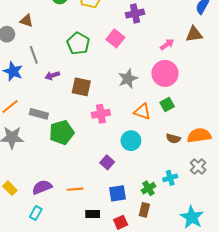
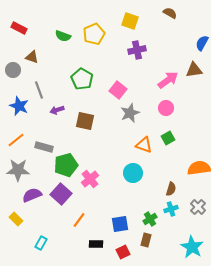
pink square: (115, 38) -> (118, 90), moved
pink arrow: (167, 45) -> (168, 80), size x1.5
pink circle: (165, 73) -> (166, 108), size x0.6
pink cross: (101, 114) -> (90, 179), moved, turned -30
brown semicircle: (173, 139) -> (171, 189), moved, turned -88
purple square: (107, 162) -> (61, 194), moved, size x1.5
gray cross: (198, 166) -> (198, 207), moved
purple semicircle: (42, 187) -> (32, 195), moved
orange line: (75, 189) -> (79, 220), turned -49

